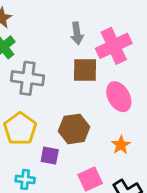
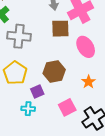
purple square: (50, 156) -> (37, 92), turned -32
cyan cross: (25, 179) -> (28, 109), moved

